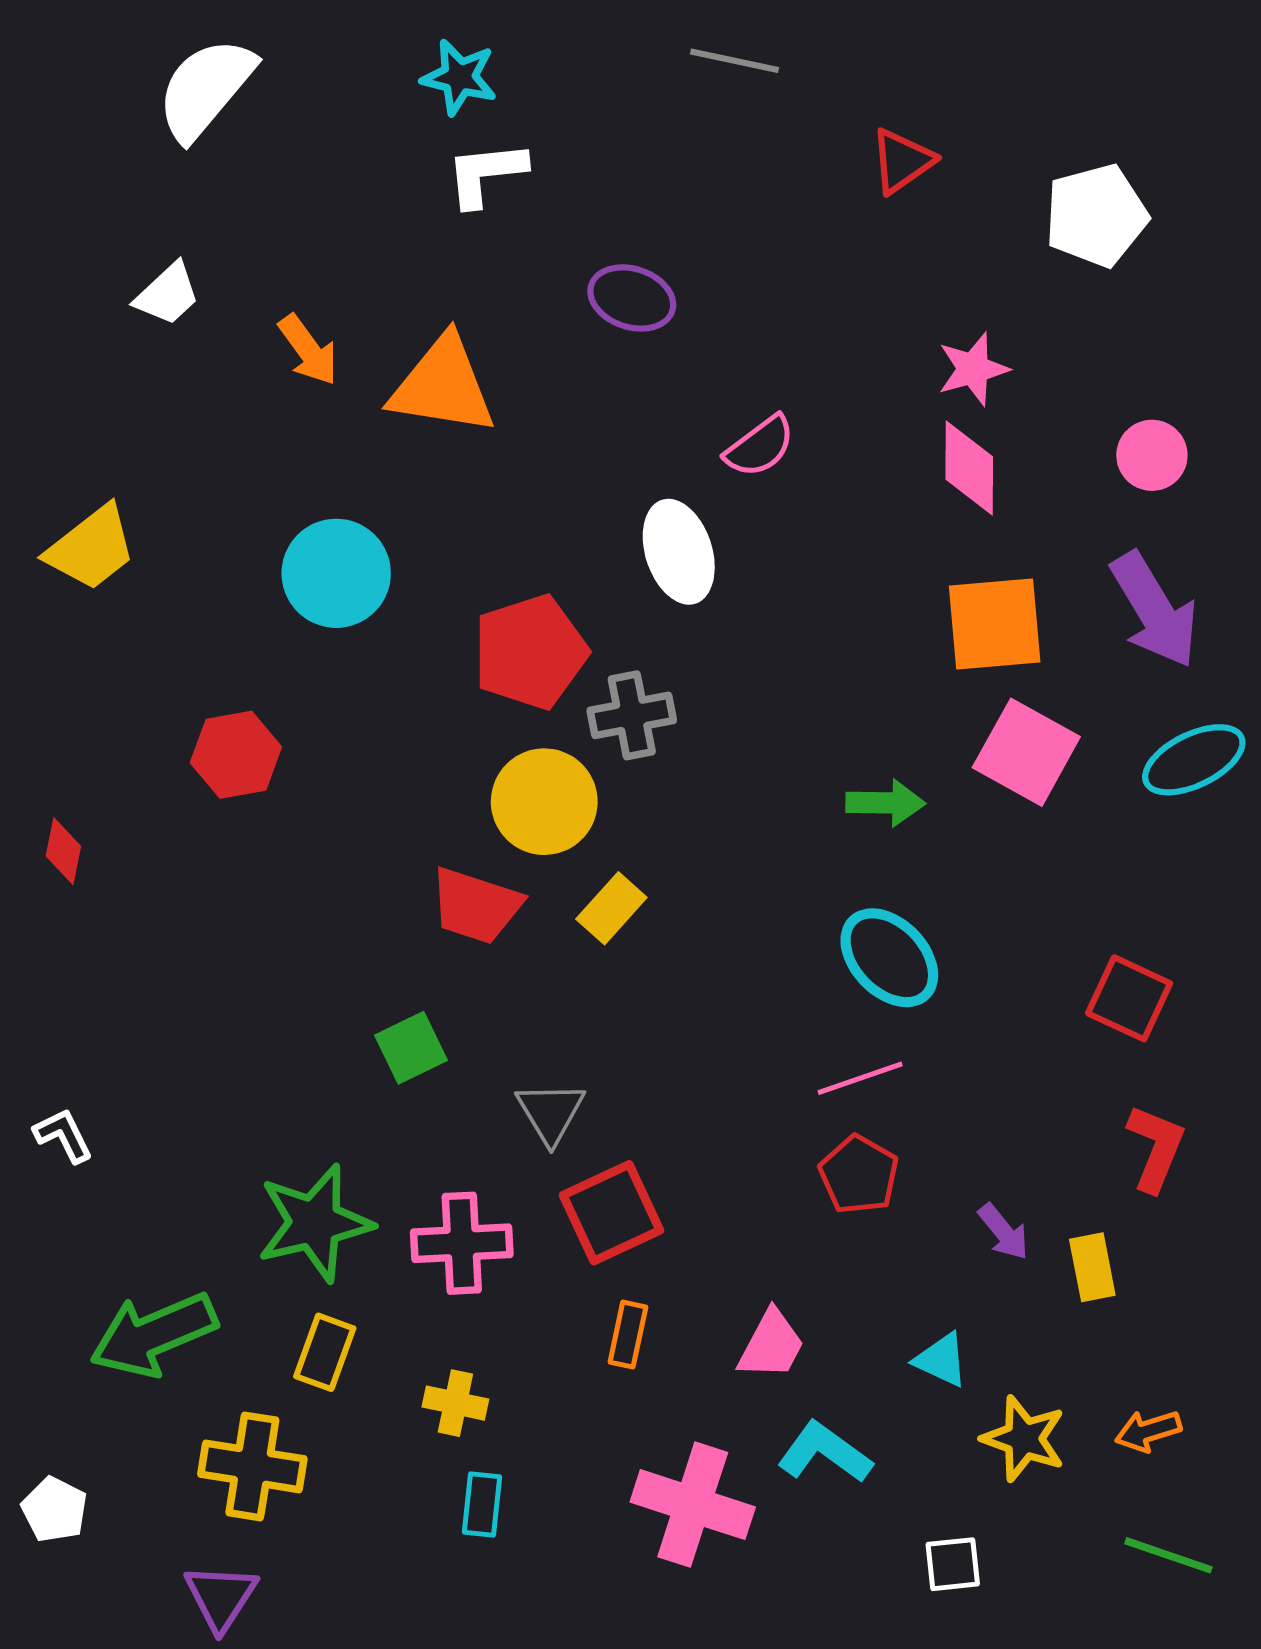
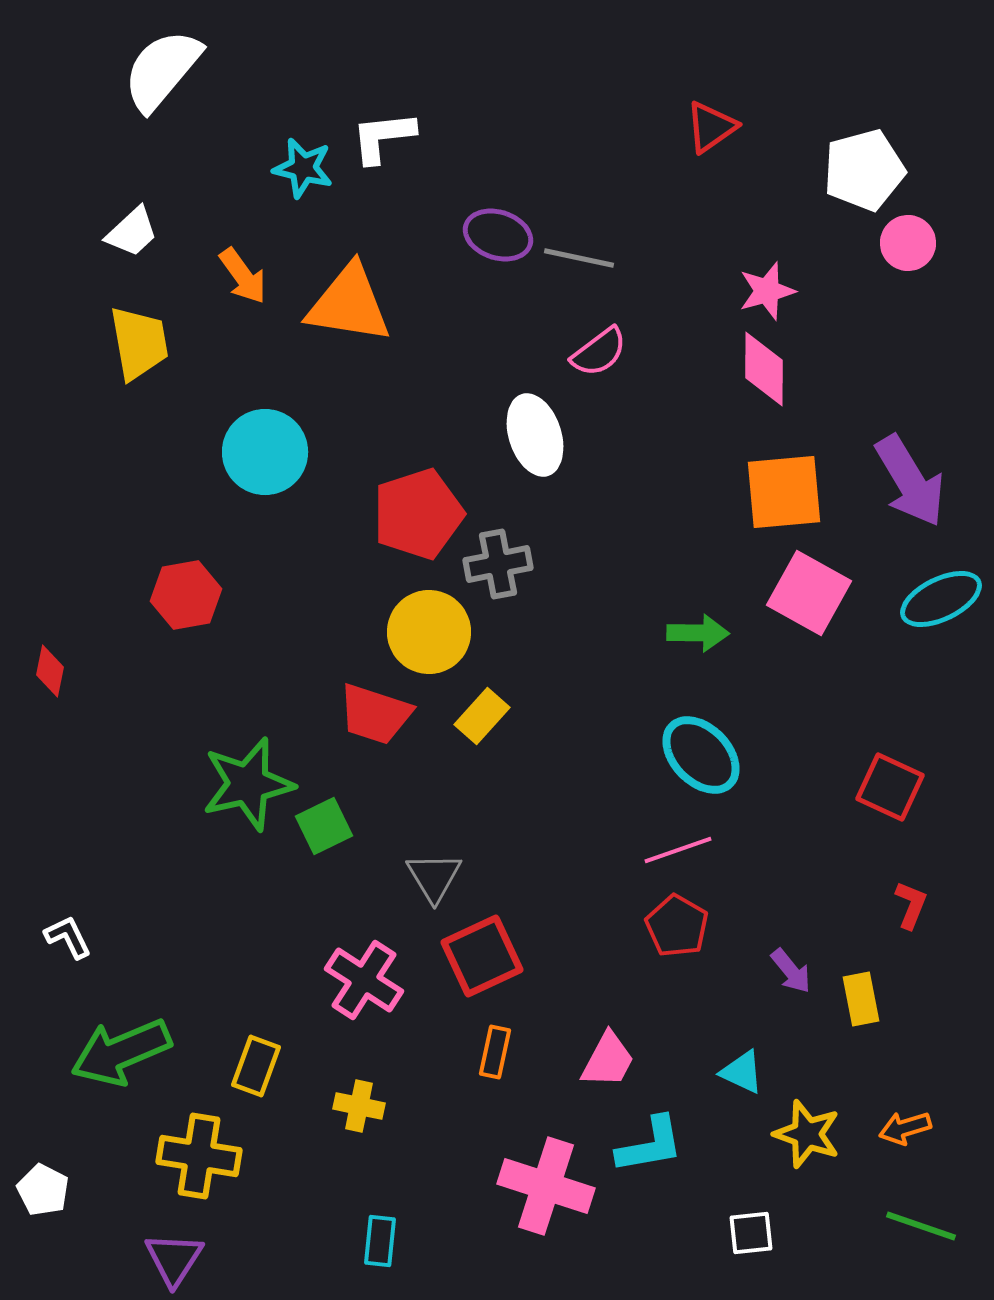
gray line: (735, 61) -> (579, 258), moved
cyan star: (459, 77) -> (303, 168), moved
pink circle: (1152, 455) -> (908, 243), moved
yellow trapezoid: (91, 548) -> (139, 343), moved, turned -62
white L-shape: (63, 1135) -> (68, 937), moved
red L-shape: (1156, 1148) -> (911, 905), size x0.7
green star: (315, 1223) -> (248, 784), moved
pink cross: (462, 1243) -> (364, 980), turned 36
cyan L-shape: (825, 1453) -> (650, 1145), turned 134
cyan rectangle: (482, 1505) -> (380, 1241), moved

